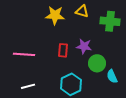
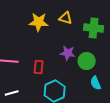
red rectangle: (63, 50) -> (39, 67), moved
green circle: (97, 63) -> (87, 61), moved

